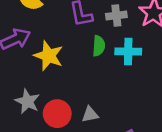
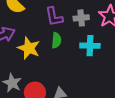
green semicircle: (99, 46) -> (56, 40), moved

